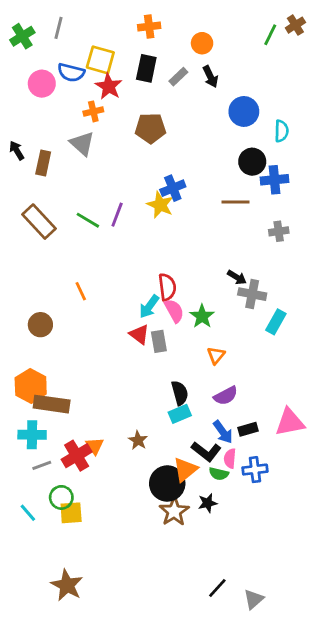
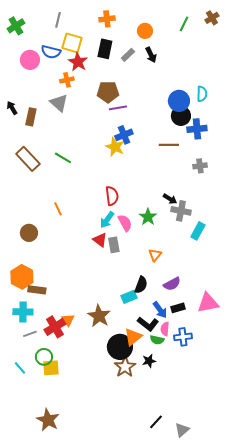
gray line: (59, 28) -> (58, 20), moved
green line: (270, 35) -> (184, 24), moved
blue circle: (244, 111) -> (179, 101), moved
purple line: (117, 215) -> (118, 108), moved, turned 60
red semicircle: (167, 287) -> (112, 196), moved
green star: (202, 316) -> (148, 217), moved
black semicircle: (180, 393) -> (141, 285), moved, turned 36
purple semicircle: (226, 396) -> (172, 284), moved
brown rectangle: (52, 404) -> (37, 290), size x0.7
brown star: (138, 440) -> (99, 316), size x1.6

